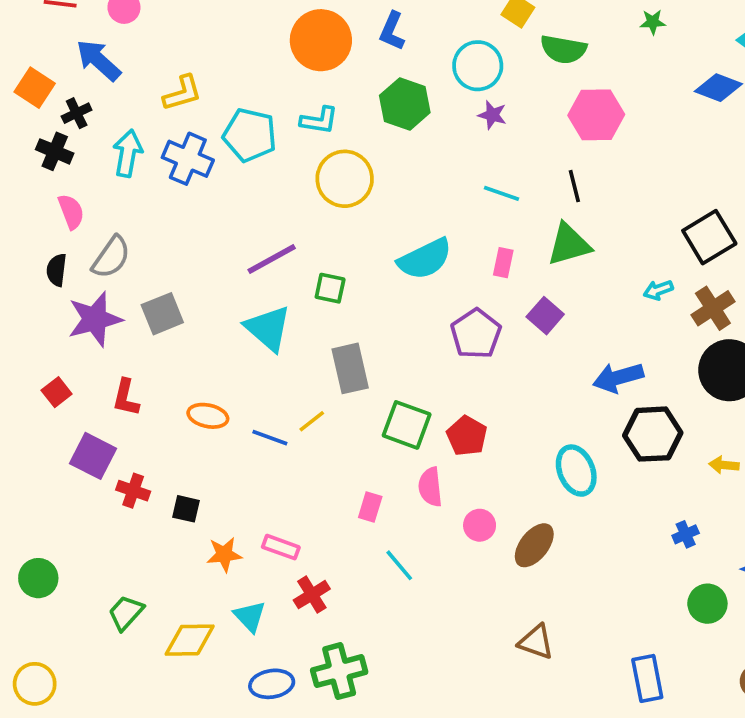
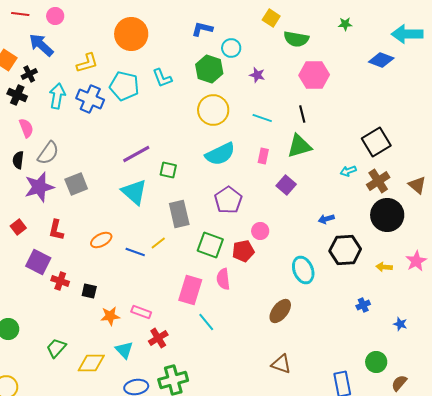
blue L-shape: (392, 31) -> (202, 29), turned 80
orange circle: (321, 40) -> (131, 34), moved
cyan circle: (478, 66) -> (231, 48), moved, size x0.7
cyan L-shape: (319, 120) -> (162, 78), turned 60
yellow circle: (345, 179) -> (213, 110), moved
purple pentagon: (476, 334) -> (228, 200), moved
blue arrow: (618, 378) -> (326, 219), size x0.6
orange ellipse: (208, 416) -> (101, 240), turned -40
red pentagon: (467, 436) -> (243, 251), turned 30
pink rectangle: (370, 507) -> (190, 290), size x1.8
pink circle: (480, 525) -> (260, 231), moved
green circle: (707, 604) -> (376, 362), moved

